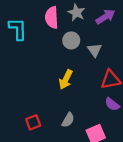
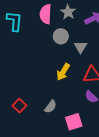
yellow arrow: (66, 80) -> (63, 72), moved
red square: (33, 122) -> (19, 106), turned -32

